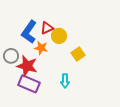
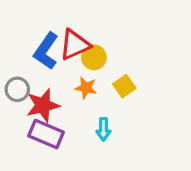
red triangle: (47, 28) -> (75, 45), size x1.5
orange star: (41, 48) -> (86, 88), moved
red star: (27, 66) -> (43, 105), turned -30

